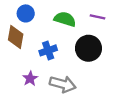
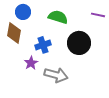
purple line: (97, 17) -> (98, 15), moved
purple star: (30, 79) -> (31, 63), moved

